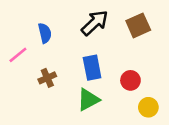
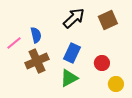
blue semicircle: (45, 33) -> (36, 35), moved
blue rectangle: (92, 68) -> (72, 53), turned 36
brown cross: (47, 78) -> (37, 61), size x1.6

